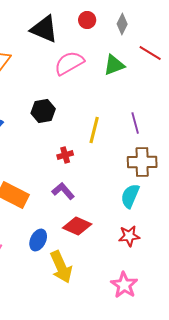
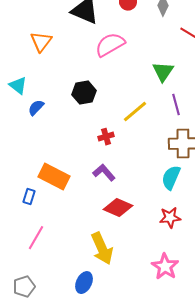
green triangle: (114, 65) -> (163, 72), moved, turned -35
yellow line: (94, 130) -> (135, 112), turned 36
blue ellipse: (38, 240) -> (84, 283), moved

